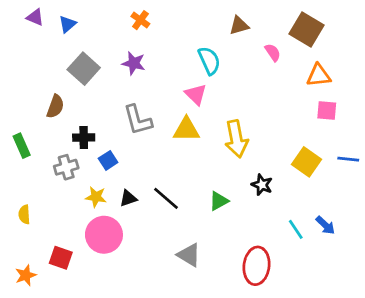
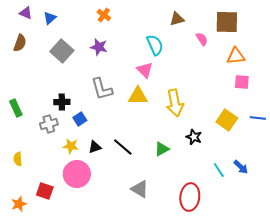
brown square: (306, 30) -> (227, 22), turned -30
brown semicircle: (55, 106) -> (20, 43), moved

